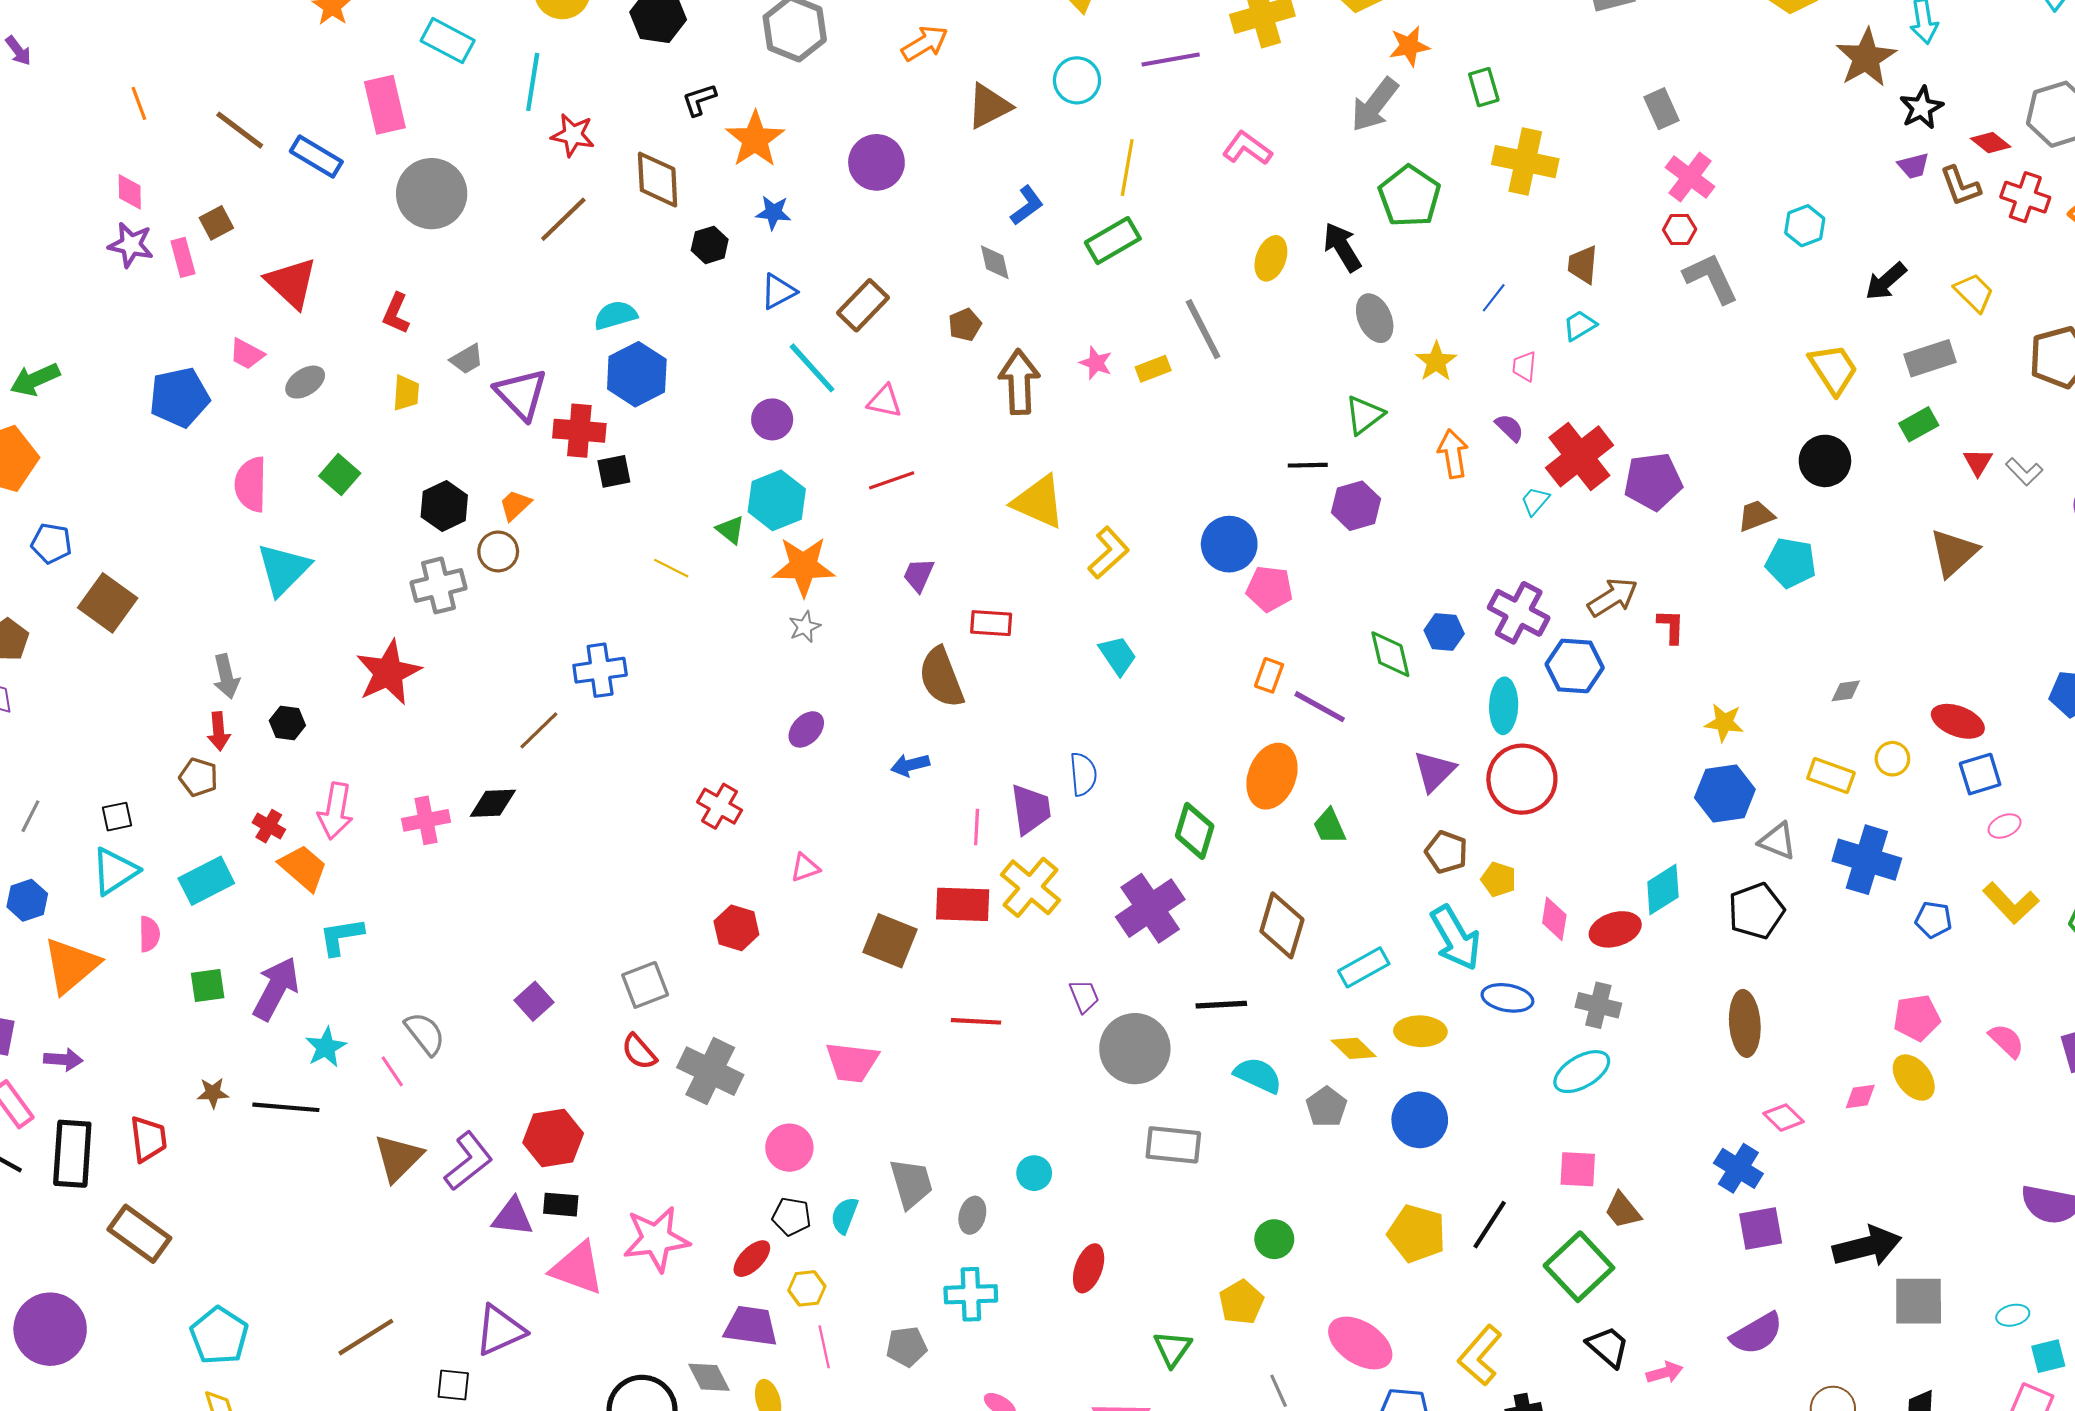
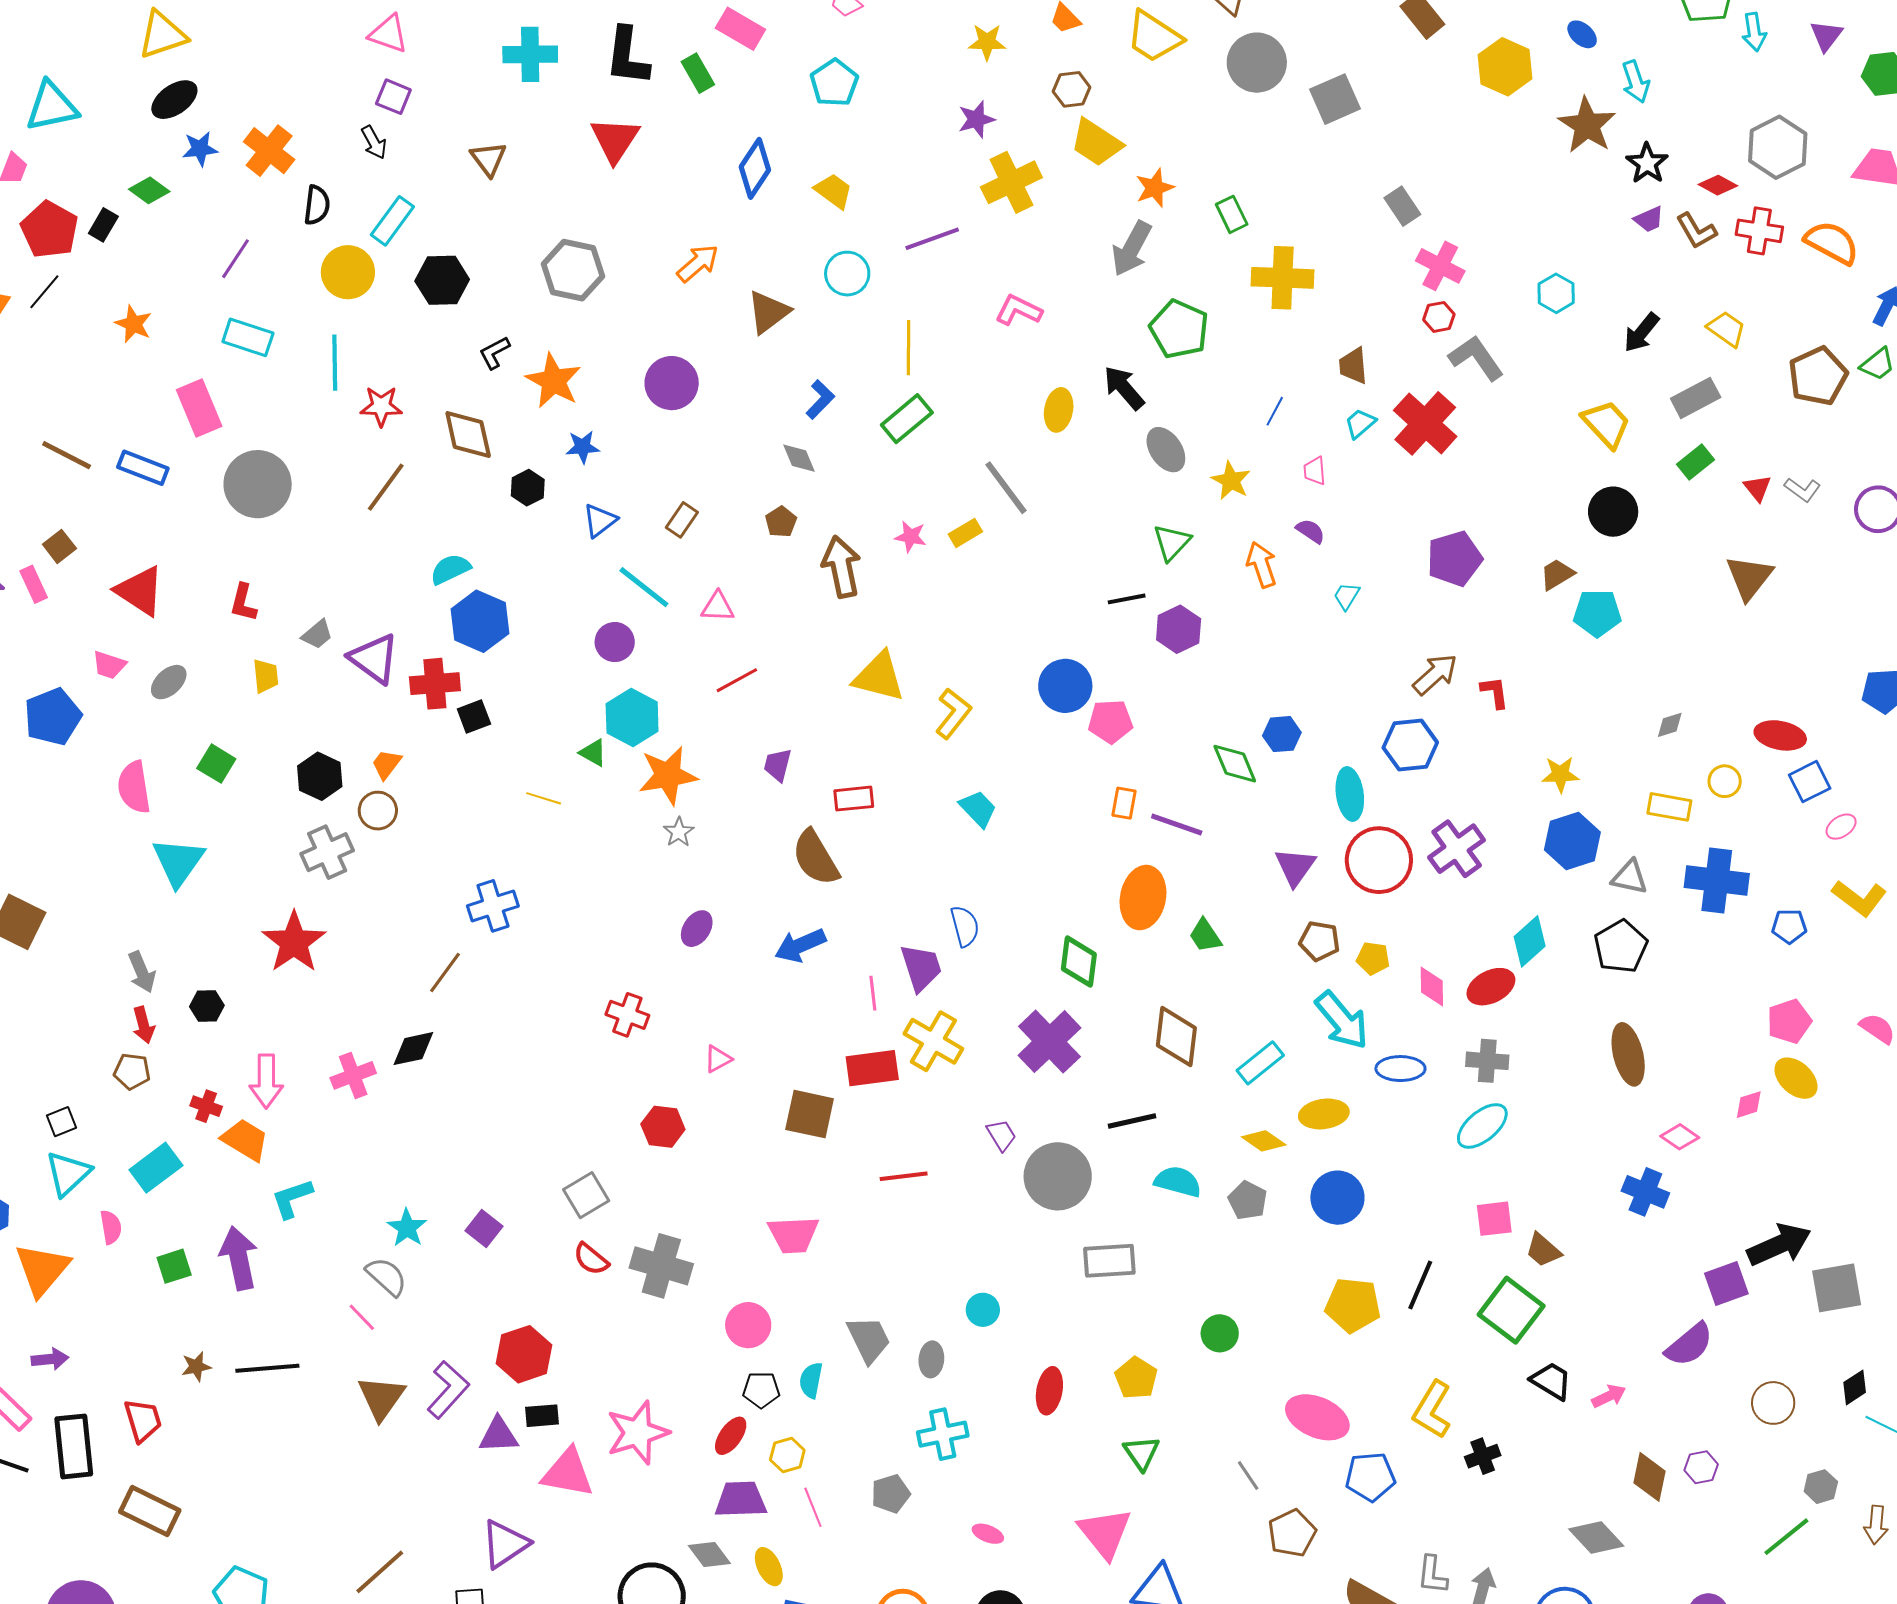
brown rectangle: (863, 305) -> (682, 520), size x0.7
red cross: (1579, 456) -> (1425, 423), moved
purple cross: (1519, 613) -> (1457, 849), moved, turned 36
blue arrow: (910, 765) -> (800, 945), size x1.4
purple arrow: (276, 989) -> (239, 1258), turned -30
cyan star: (326, 1047) -> (407, 1228), moved
purple square: (1761, 1228) -> (1726, 1283), moved
yellow pentagon: (1241, 1302) -> (1136, 1378), moved

